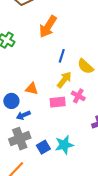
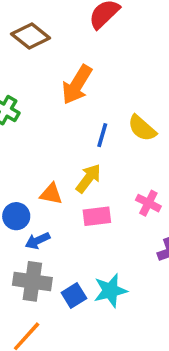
yellow semicircle: (85, 66) -> (142, 128), moved
yellow arrow: (64, 80) -> (88, 178), moved
pink cross: (78, 96) -> (148, 203), moved
gray cross: (20, 139) -> (32, 281), turned 30

